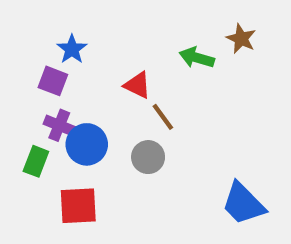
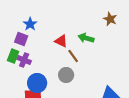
green arrow: (197, 58) -> (86, 38), moved
blue circle: (87, 144) -> (37, 83), moved
green rectangle: (36, 161) -> (13, 56), moved

